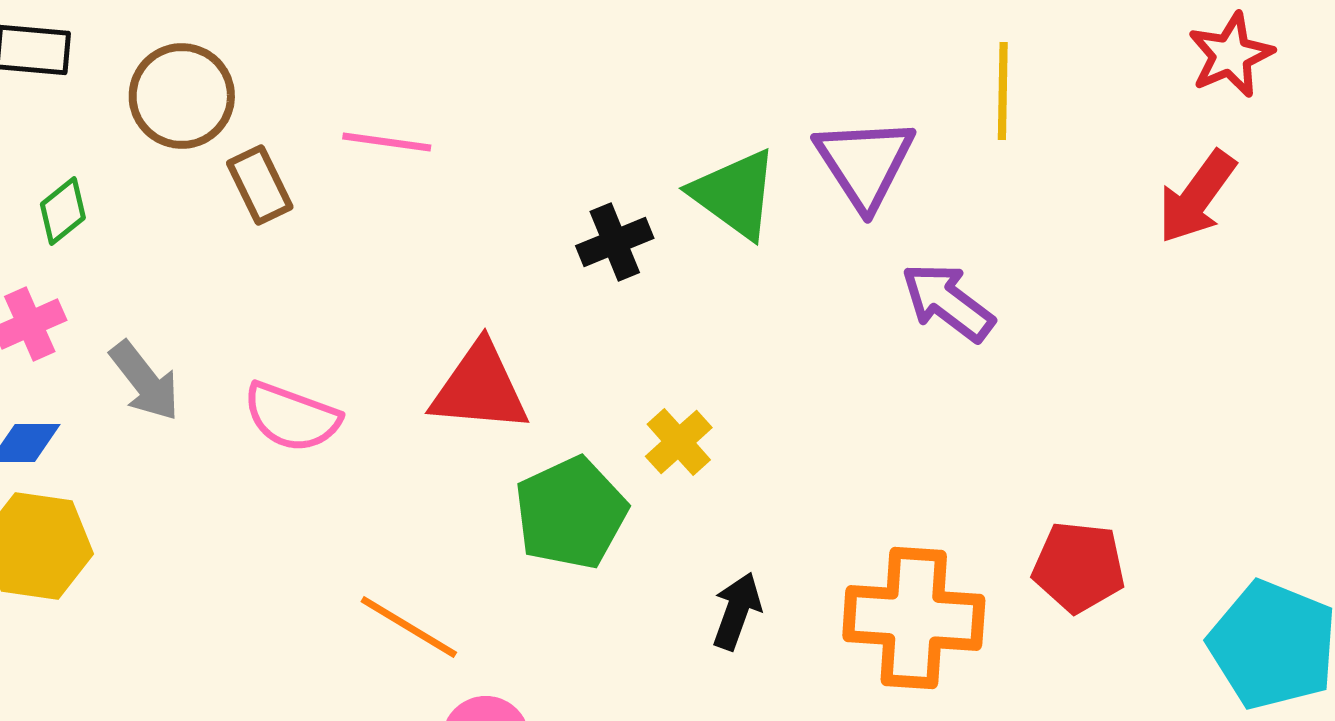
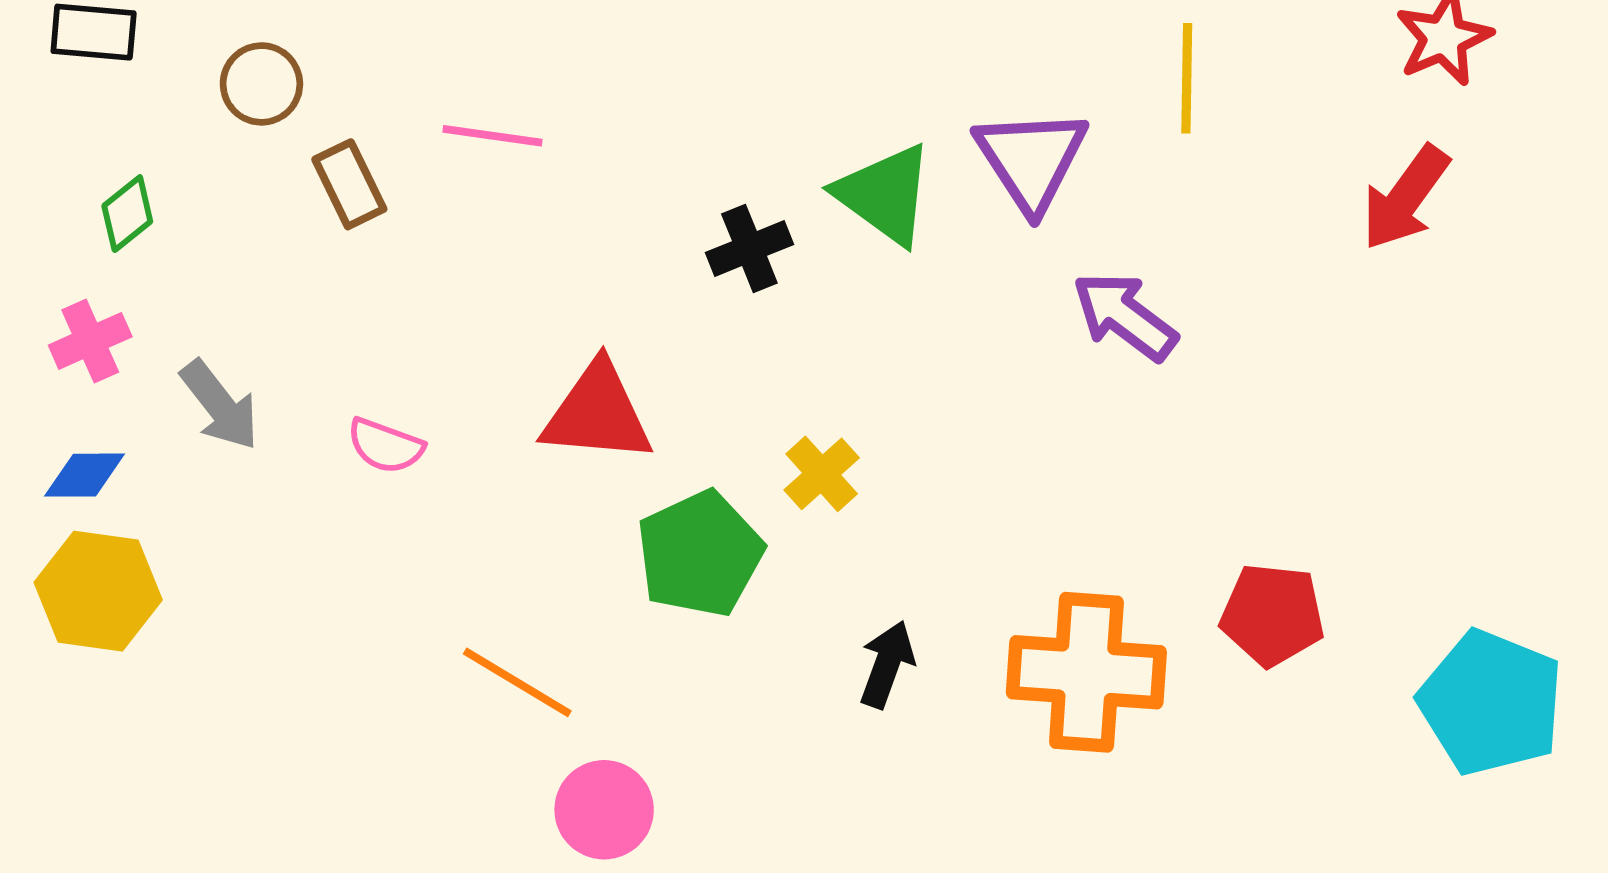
brown circle: (182, 96) -> (261, 84), size x0.7
pink semicircle: (292, 417) -> (385, 446), size x0.7

